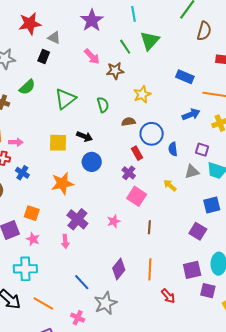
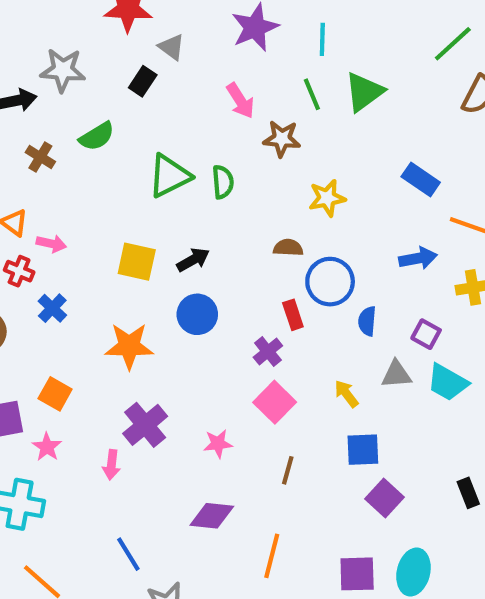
cyan line: (133, 14) -> (322, 39), moved
green semicircle: (103, 105) -> (223, 182), moved
black arrow: (85, 136) -> (193, 260), turned -63
blue square: (212, 205) -> (363, 450), moved
purple diamond: (119, 269) -> (212, 516), moved, turned 45

